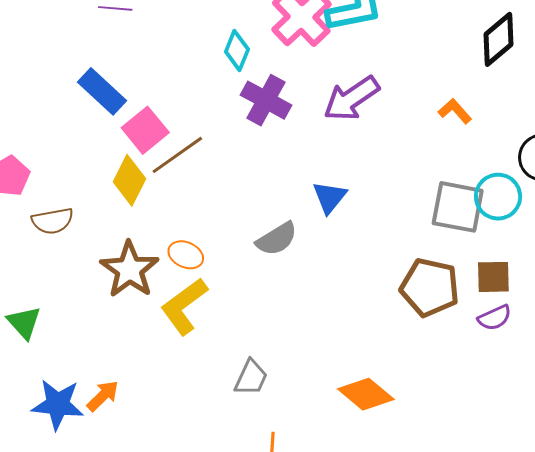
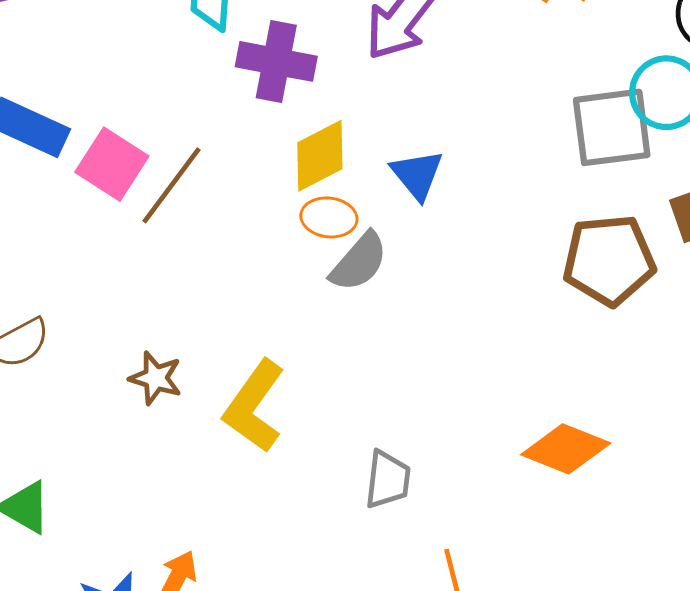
yellow diamond: (129, 180) -> (320, 156), moved, turned 54
orange ellipse: (186, 255) -> (329, 217), moved
brown star: (129, 270) -> (156, 378), size x0.6

